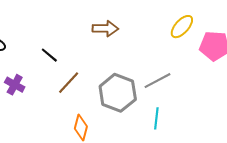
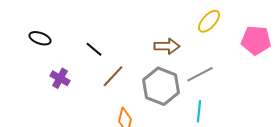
yellow ellipse: (182, 27) -> (209, 21), moved
brown arrow: (105, 29) -> (167, 46), moved

